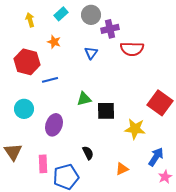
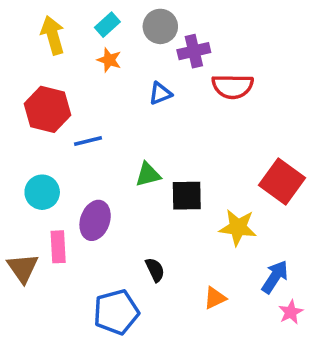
yellow arrow: (30, 20) -> (53, 35), size x1.5
orange star: (54, 42) -> (109, 60), moved
blue triangle: (91, 53) -> (160, 93), turned 32
pink rectangle: (43, 164) -> (58, 247), moved

